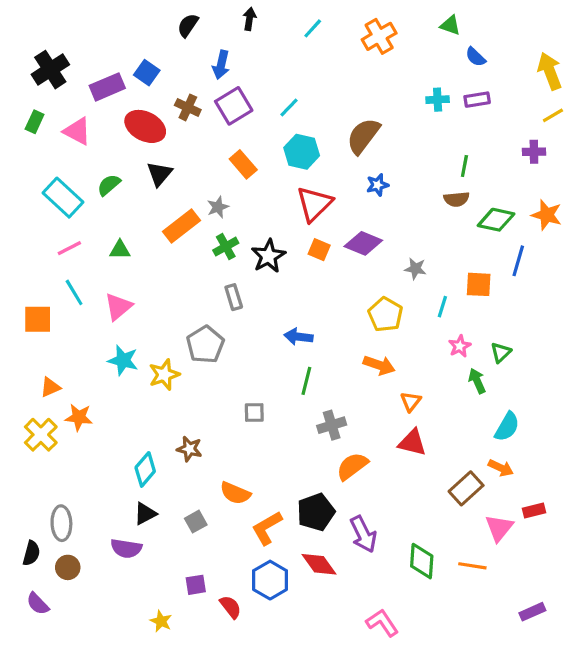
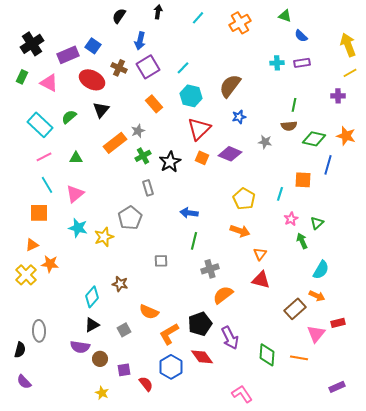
gray star: (415, 269) -> (265, 142), moved
orange square: (38, 319) -> (39, 213), moved
brown circle: (68, 567) -> (100, 359), moved

